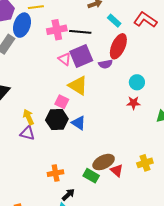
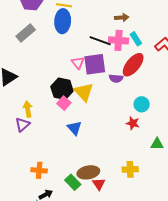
blue ellipse: (22, 25) -> (63, 21), moved, turned -30
pink cross: (57, 30) -> (118, 40), moved
black hexagon: (57, 119) -> (62, 89), moved
purple triangle: (27, 133) -> (22, 125), turned 49
yellow cross: (145, 163) -> (130, 169), moved

